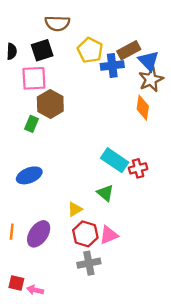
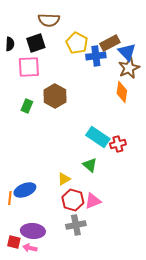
brown hexagon: (50, 104) -> (55, 96), moved
blue ellipse: (29, 175) -> (25, 190), moved
purple ellipse: (39, 234) -> (33, 231), moved, turned 60

